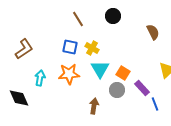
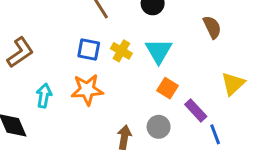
cyan triangle: (100, 69) -> (159, 51), moved
gray circle: (117, 90) -> (159, 127), moved

